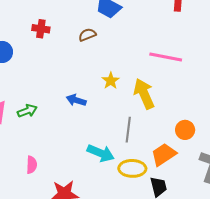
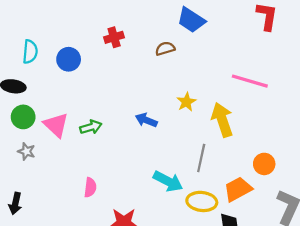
red cross: (41, 29) -> (114, 37), turned -30

